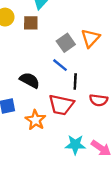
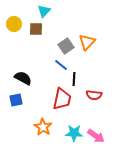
black semicircle: (30, 80) -> (23, 78), moved
red trapezoid: (61, 105) -> (62, 99), turned -90
orange star: (35, 120) -> (43, 127), moved

